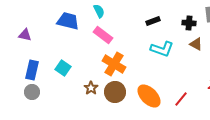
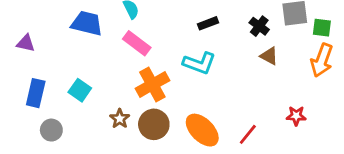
black cross: (189, 23) -> (259, 26), turned 32
cyan L-shape: (162, 49) -> (199, 63), moved
orange cross: (114, 64) -> (152, 85), turned 30
gray circle: (32, 92) -> (51, 130), moved

